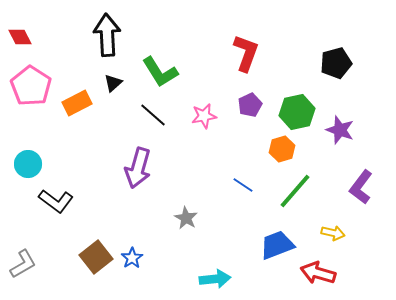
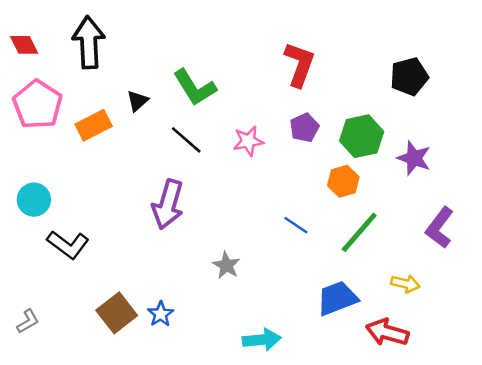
black arrow: (107, 35) -> (89, 42), moved
gray L-shape: (23, 264) -> (28, 321), size x0.7

